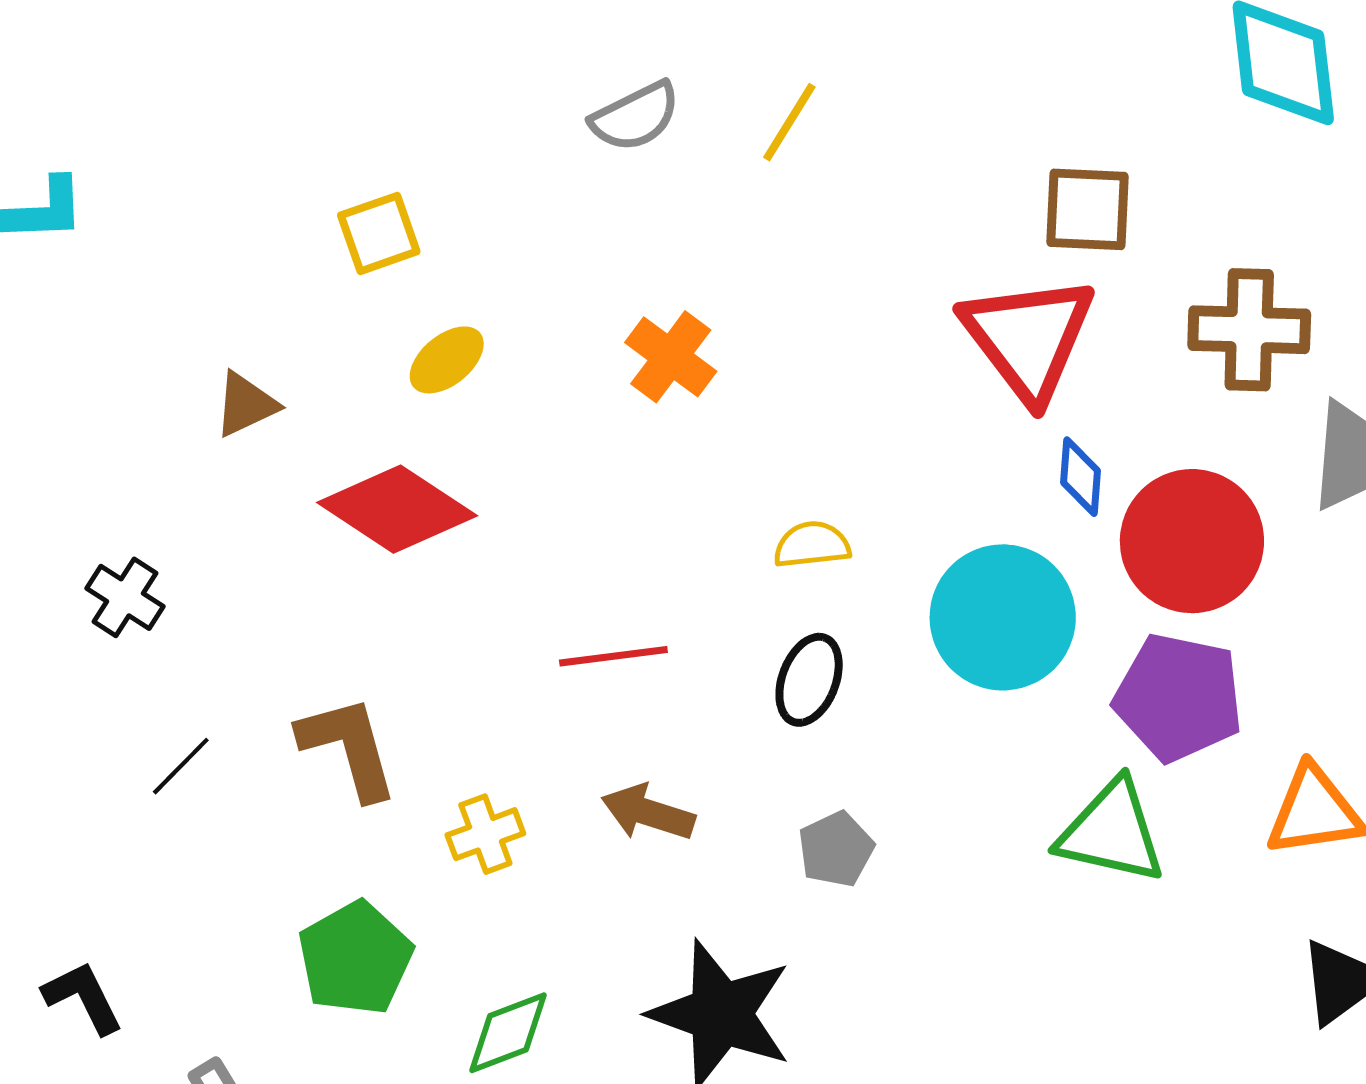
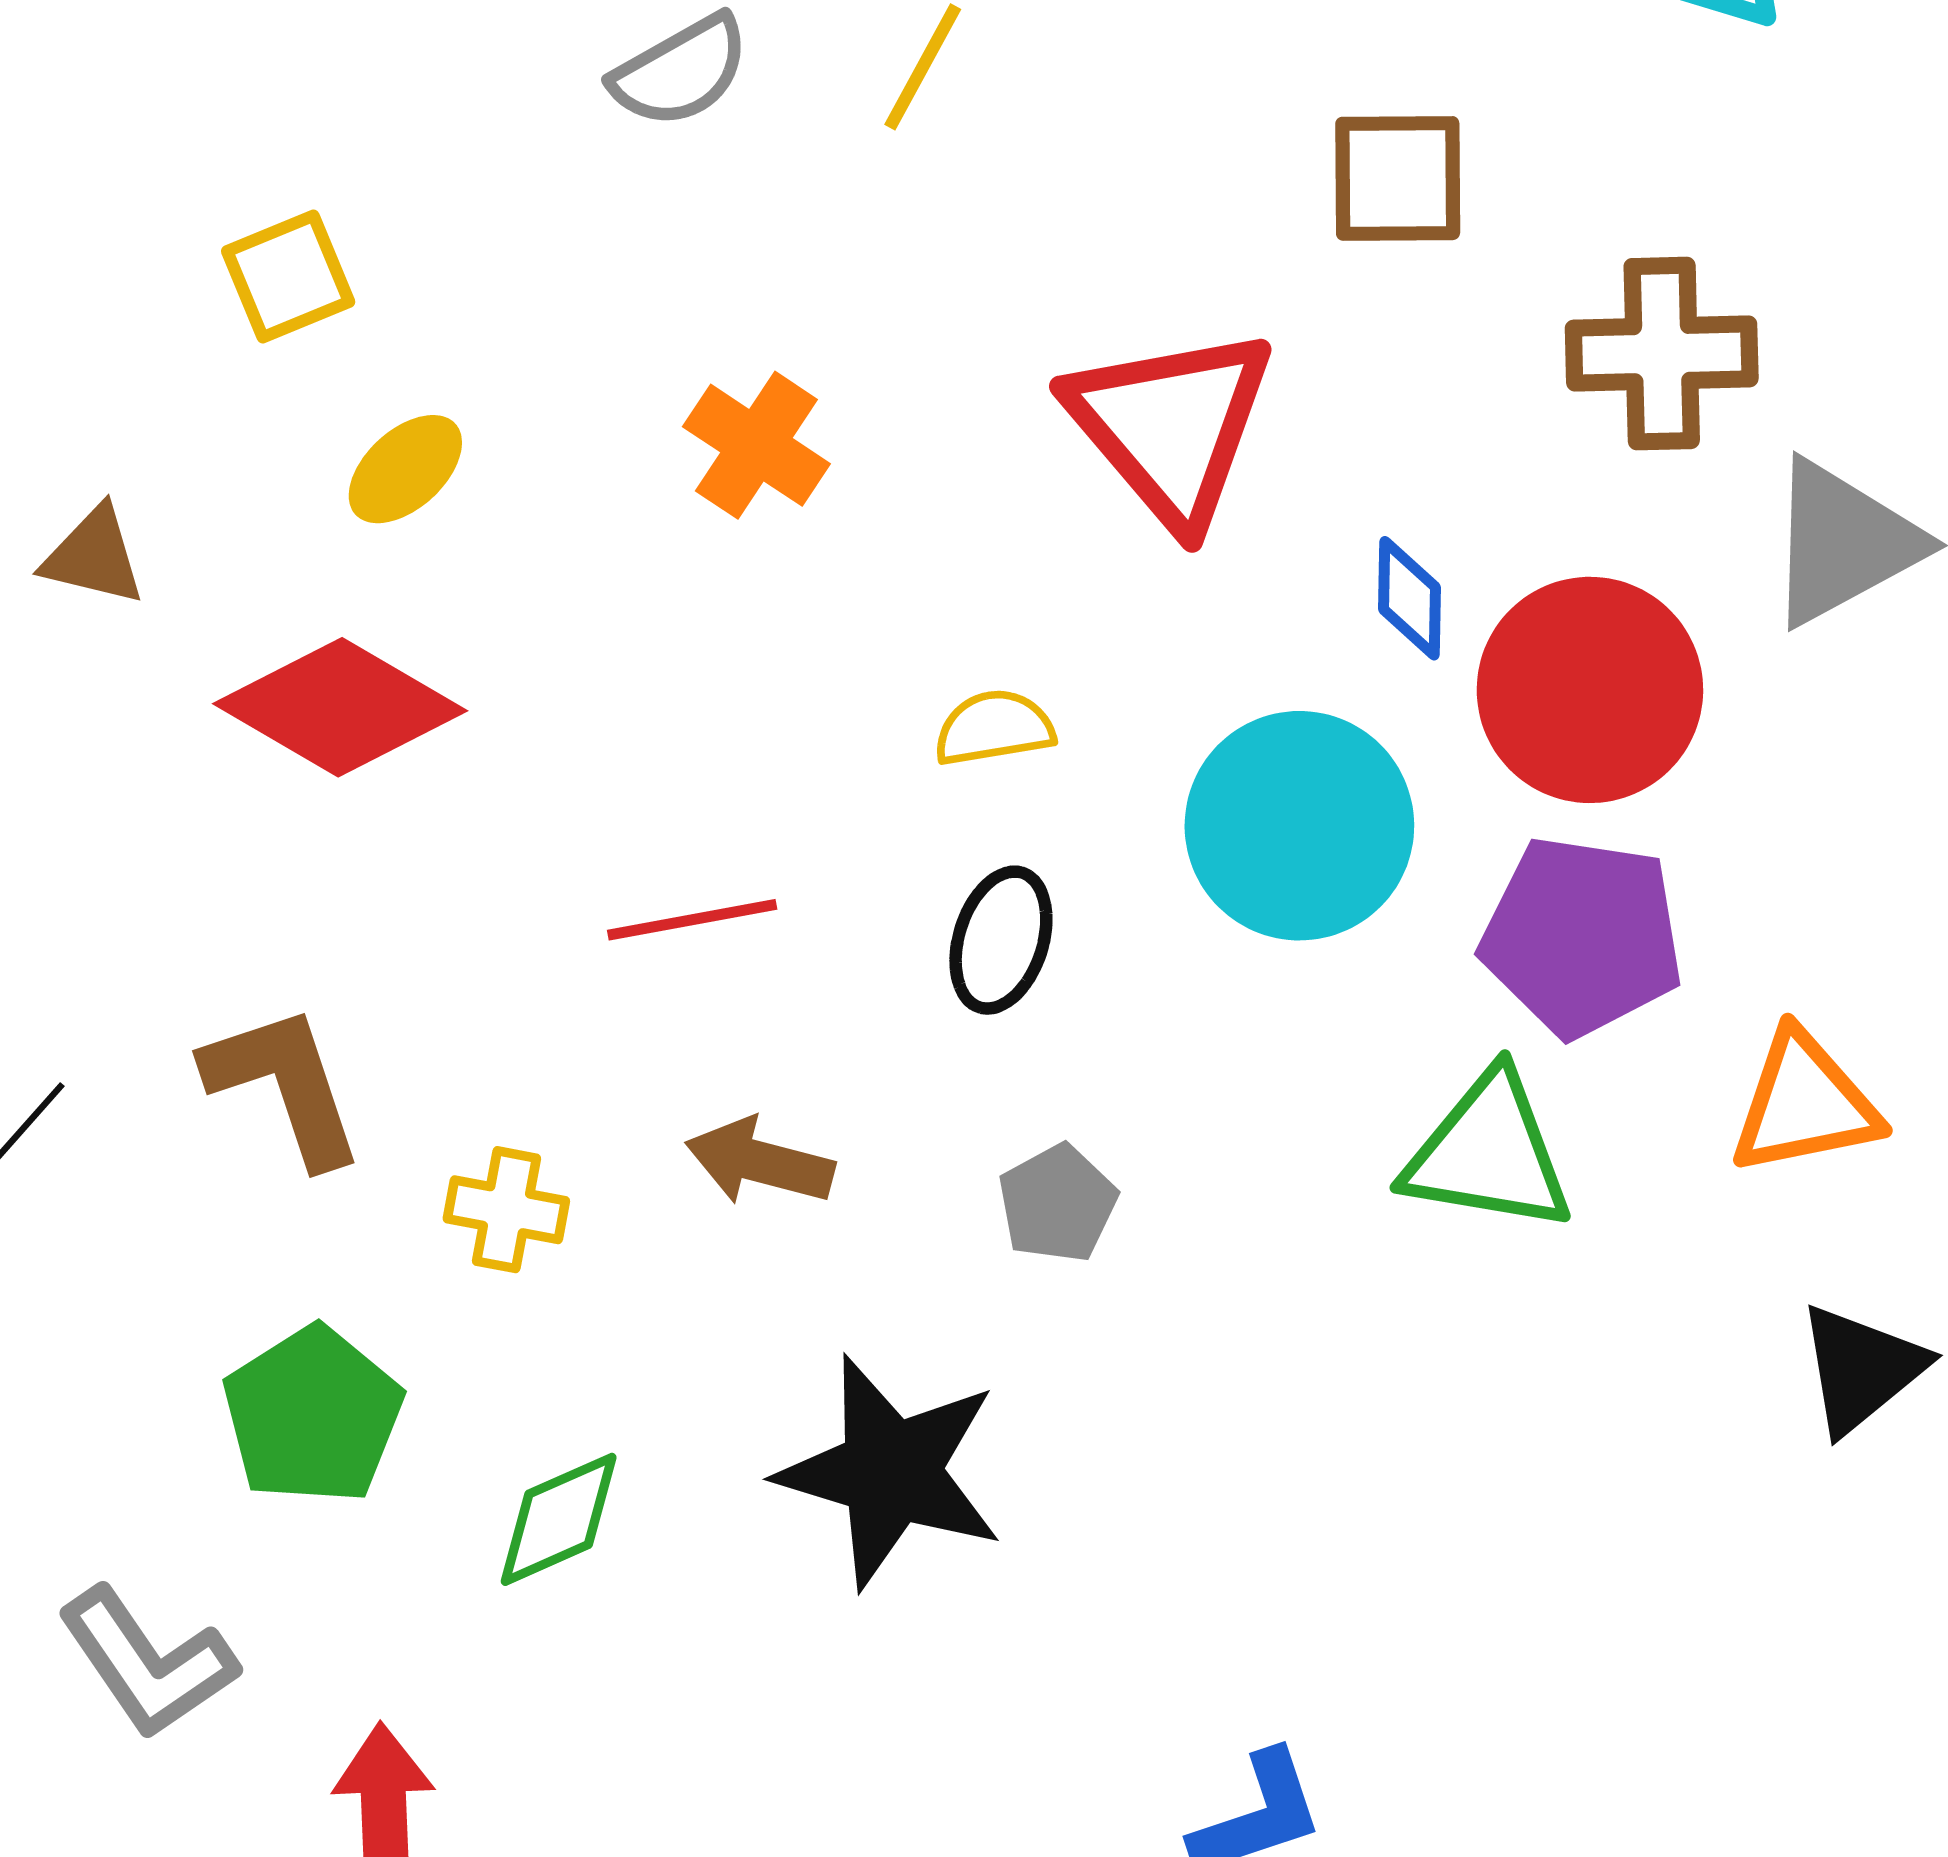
red triangle: (1028, 338) -> (1171, 426), moved
brown triangle: (246, 405) -> (94, 556), turned 42
yellow cross: (485, 834) -> (506, 1210), turned 34

